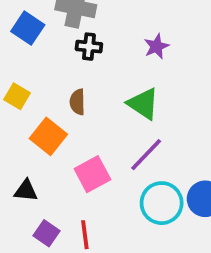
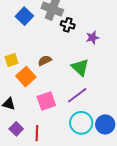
black cross: (89, 47) -> (68, 25), moved
yellow square: (17, 96) -> (12, 60), moved, turned 32
brown semicircle: (77, 102) -> (45, 61), turned 56

